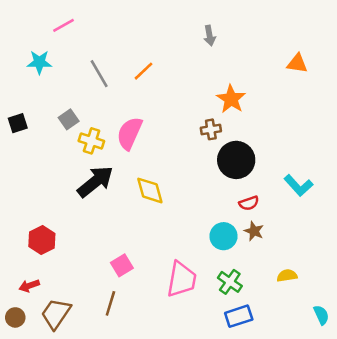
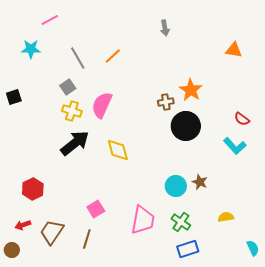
orange star: (231, 99) -> (191, 90), moved
gray square: (69, 119) -> (68, 87), moved
red semicircle: (249, 203) -> (242, 119), moved, turned 56
brown trapezoid: (56, 314) -> (52, 232), moved

